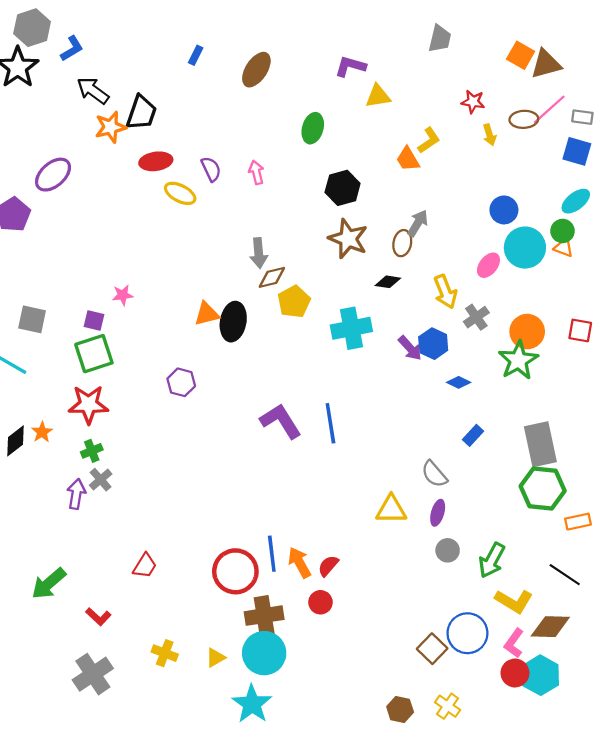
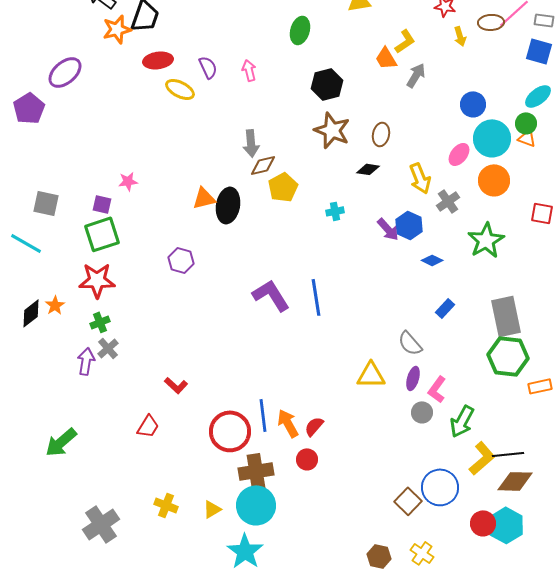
gray arrow: (418, 223) -> (416, 75), moved
cyan cross: (351, 328) -> (335, 211), size x0.5
orange circle: (527, 332) -> (494, 180), moved
black line: (565, 575) -> (508, 454), moved, turned -40
yellow L-shape: (514, 601) -> (482, 458), turned -72
red L-shape: (98, 617) -> (176, 385), moved
pink L-shape: (514, 643) -> (437, 389), moved

